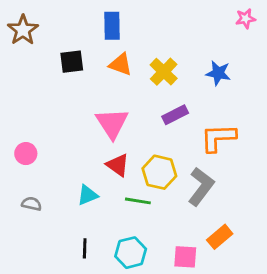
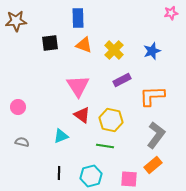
brown star: (23, 30) -> (16, 21), turned 30
blue star: (218, 73) -> (152, 51), turned -30
gray L-shape: (201, 187) -> (156, 135), moved
green line: (138, 201) -> (105, 146), moved

